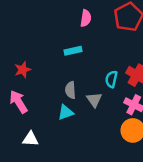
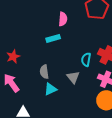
pink semicircle: (86, 18) -> (63, 19), moved
gray semicircle: (70, 90) -> (44, 72), moved

